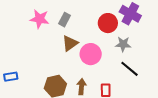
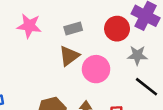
gray rectangle: (65, 20) -> (73, 29), moved, turned 48

